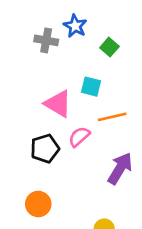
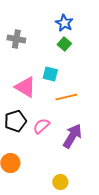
blue star: (75, 26) -> (64, 23), moved
pink semicircle: (79, 137) -> (41, 126), moved

